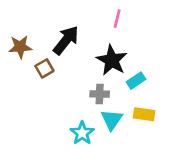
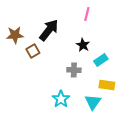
black star: (112, 60) -> (83, 45), size x0.6
cyan triangle: (112, 120) -> (93, 102), moved

